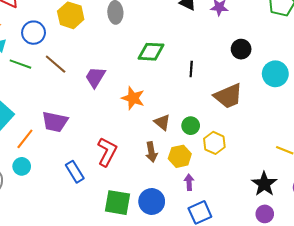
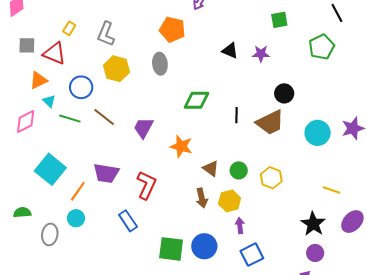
cyan circle: (275, 74) -> (318, 133), moved
brown trapezoid: (228, 96) -> (270, 123), moved
yellow hexagon: (214, 143) -> (271, 178), moved
red L-shape: (107, 152) -> (146, 185), moved

